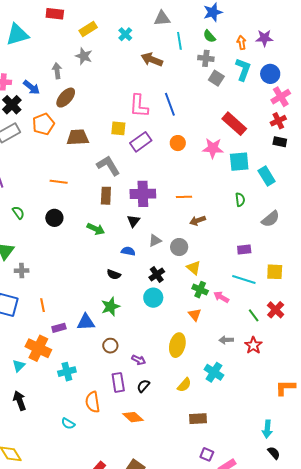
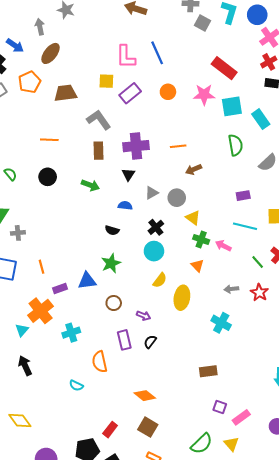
green semicircle: (240, 200) -> (235, 145), size x1.5
orange cross: (38, 348) -> (41, 311), turned 30
yellow semicircle: (184, 385) -> (160, 280), moved
orange diamond: (133, 417) -> (145, 396), moved

